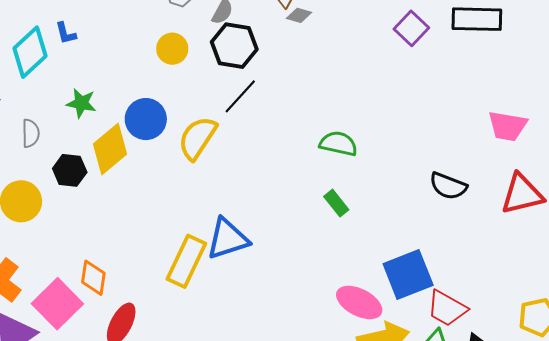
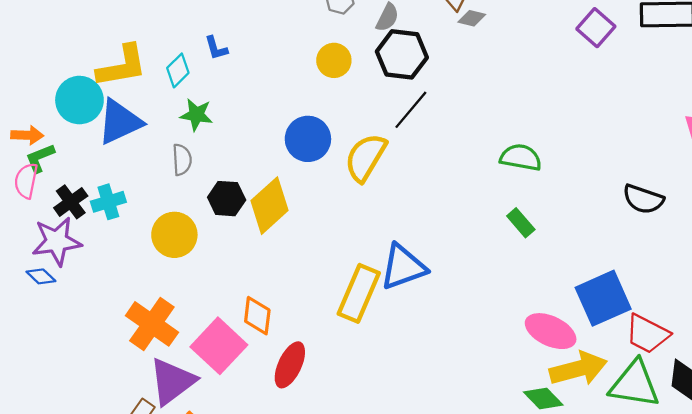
cyan diamond: (30, 52) -> (178, 70), size x0.6
green star: (81, 103) -> (196, 115), moved
yellow diamond: (110, 149) -> (269, 206), moved

